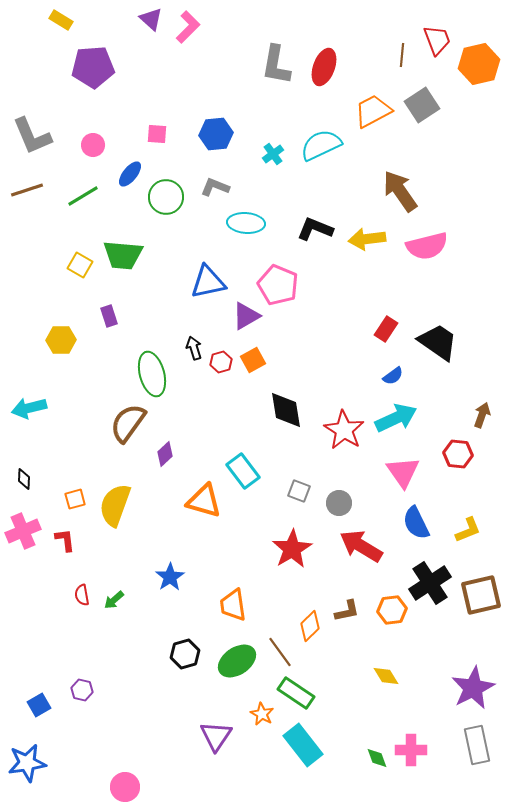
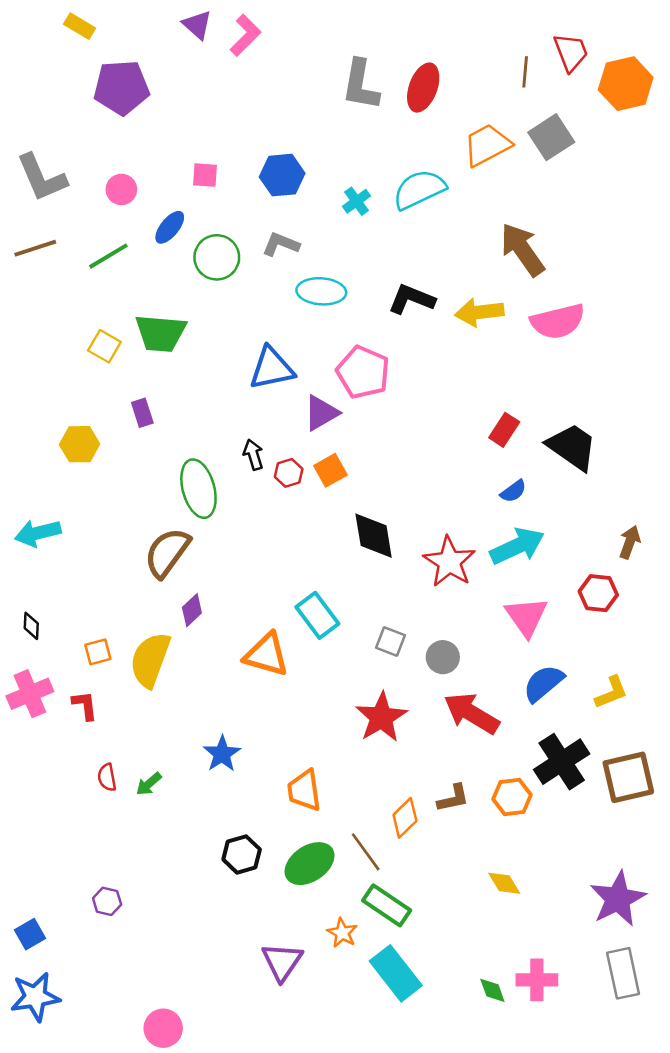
purple diamond: (165, 454) -> (192, 610), moved
blue semicircle: (416, 523) -> (543, 683), turned 76
blue square: (39, 705) -> (30, 934), moved

